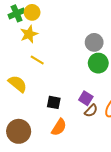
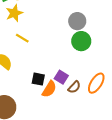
purple square: (86, 98) -> (61, 77), moved
orange semicircle: (59, 127) -> (49, 89), moved

